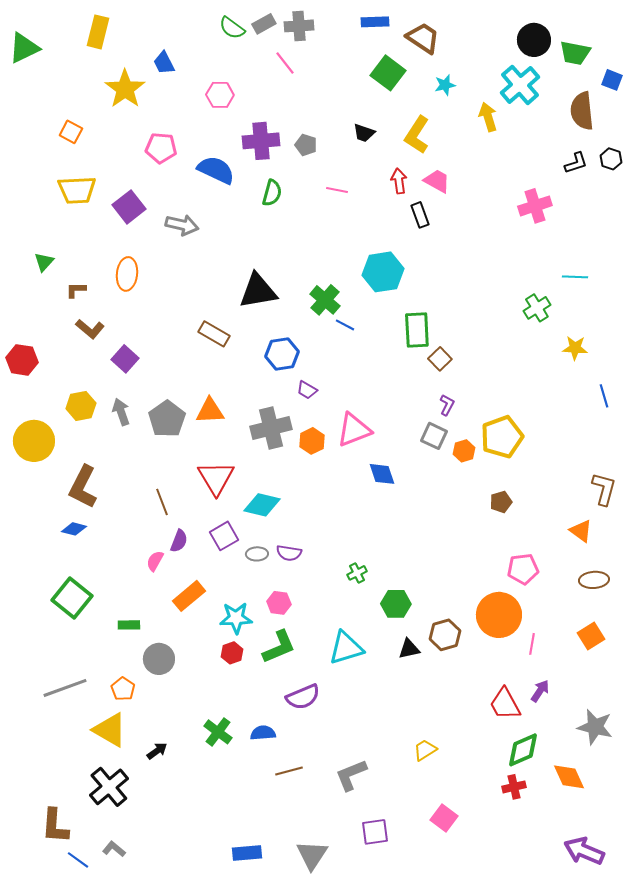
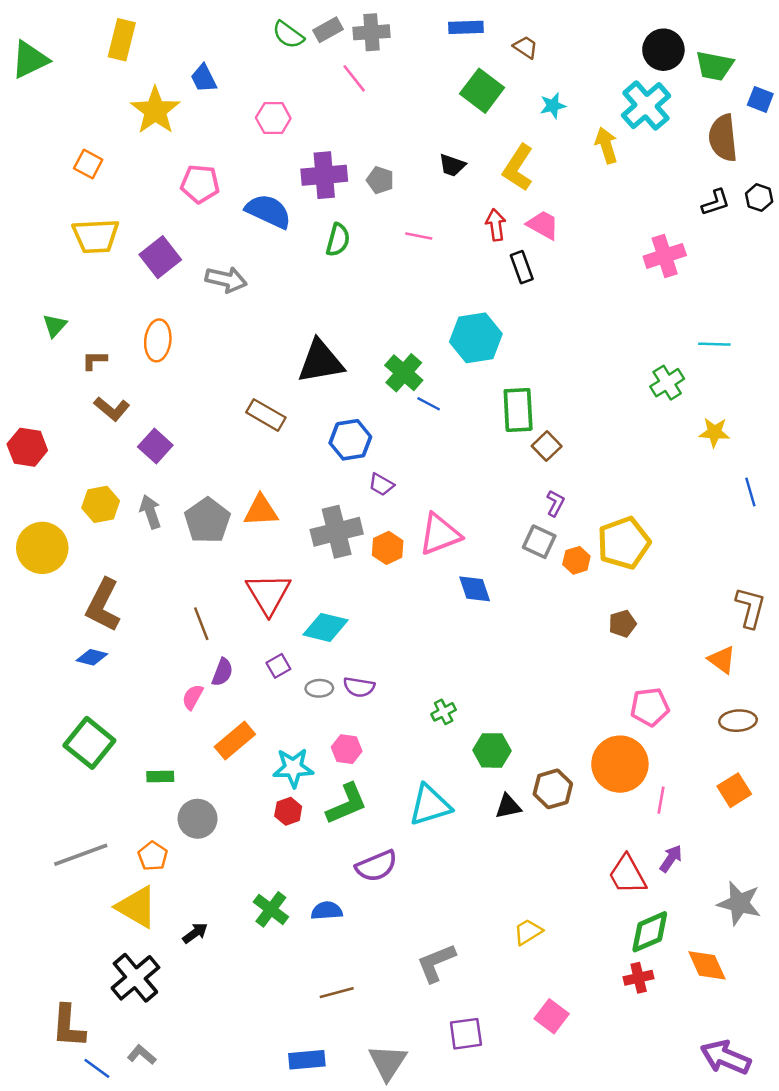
brown trapezoid: (423, 38) -> (526, 47), size x0.6
purple square: (224, 536) -> (278, 666), size x0.7
brown line: (289, 771) -> (337, 993), moved

